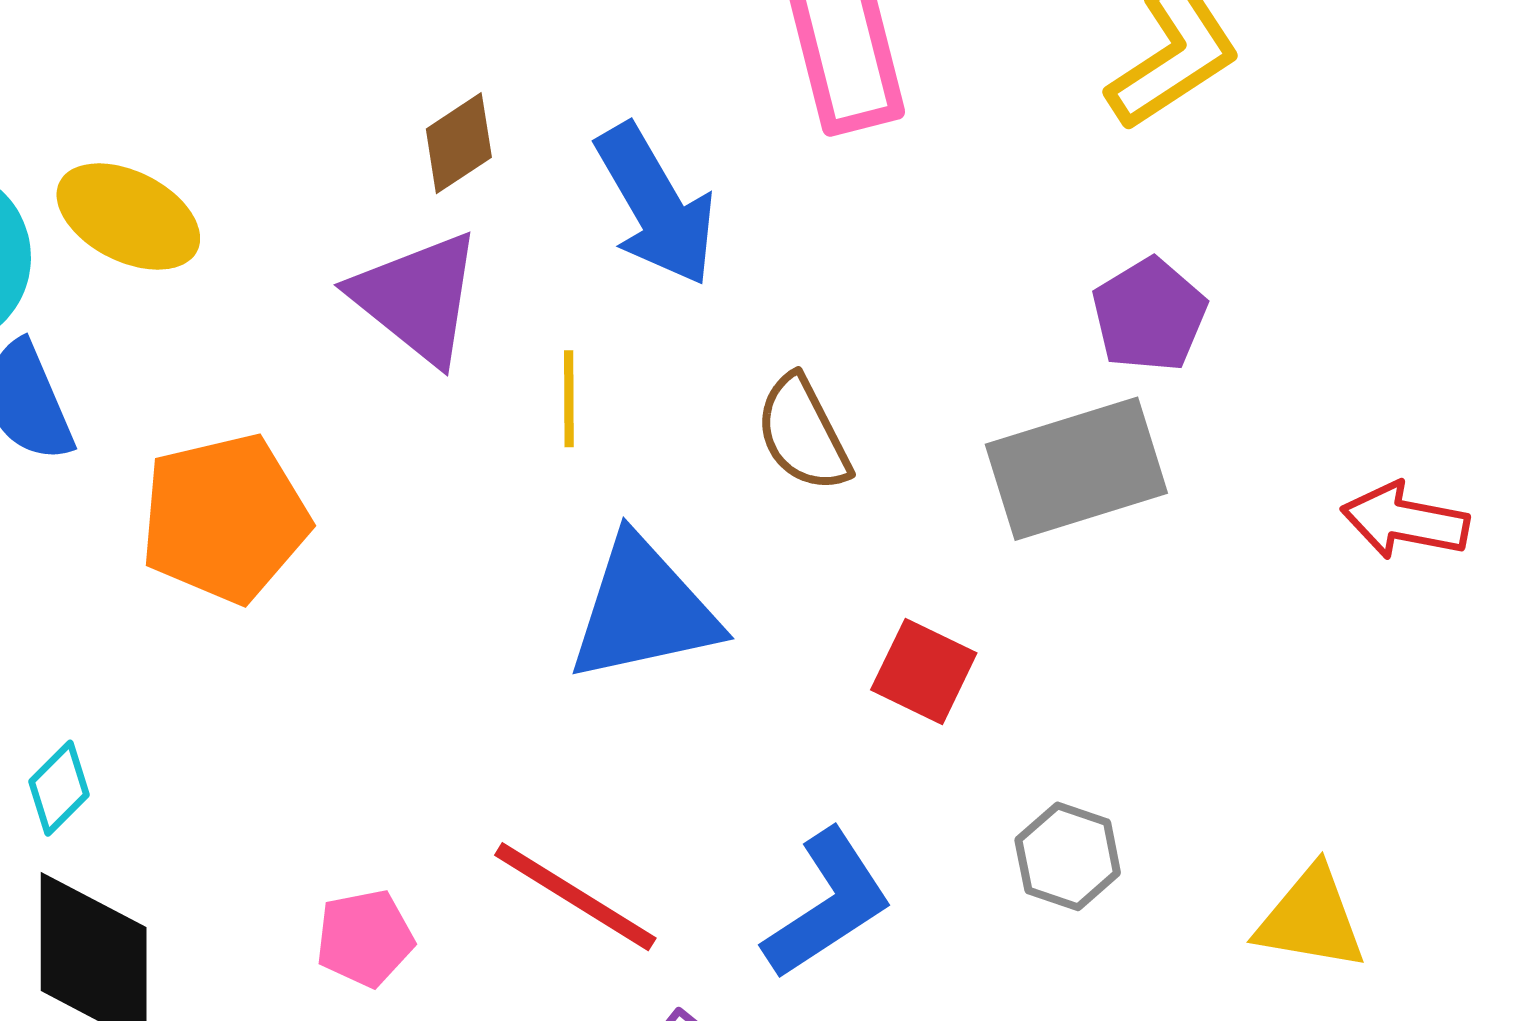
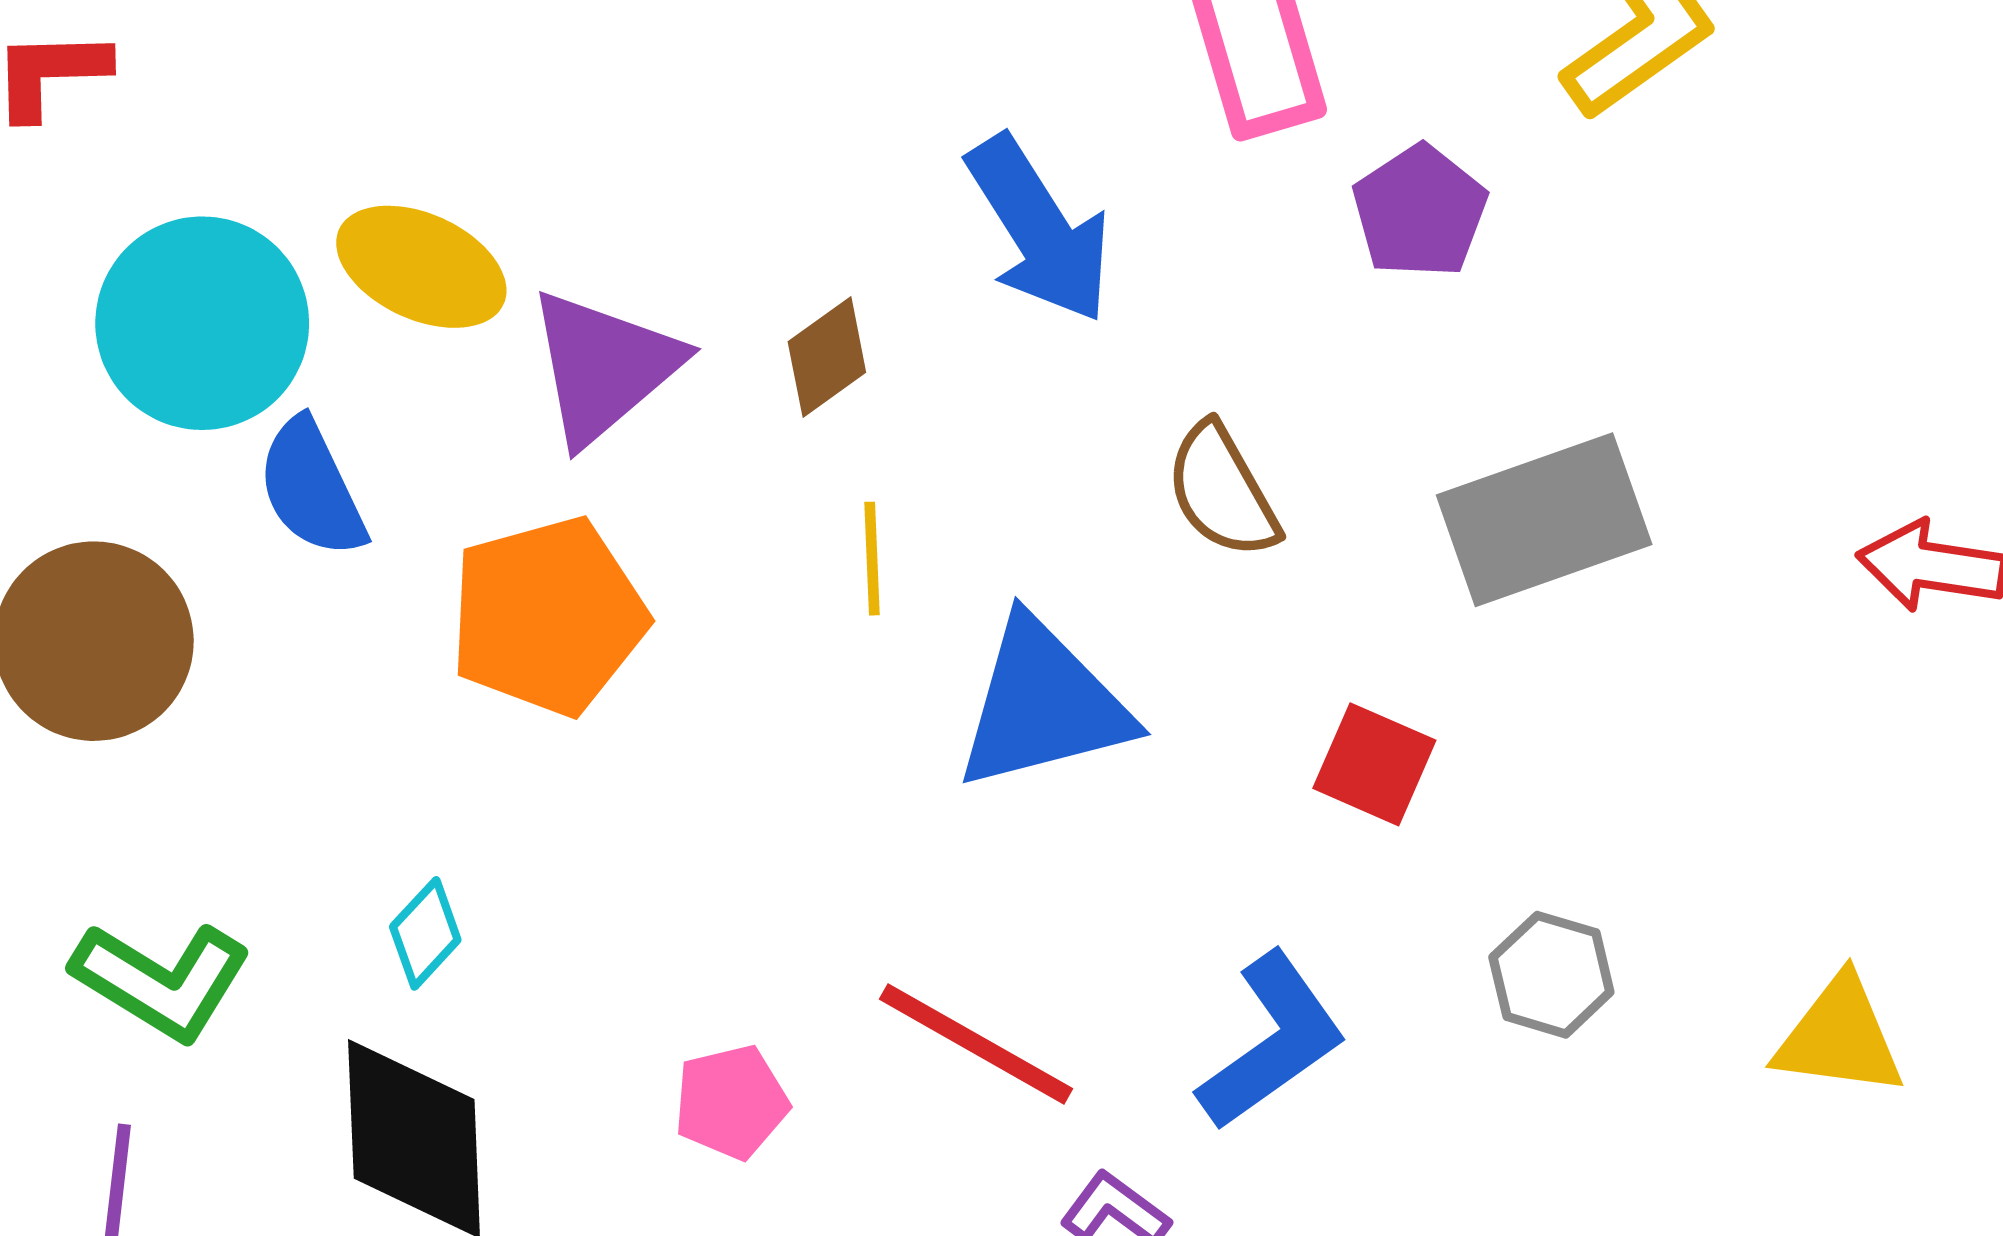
brown diamond: (459, 143) -> (827, 357), moved
purple triangle: (417, 298) -> (604, 367), moved, turned 43
purple pentagon: (1149, 315) -> (1420, 211), moved
yellow line: (569, 399) -> (872, 559), moved
cyan diamond: (59, 788) -> (425, 933), moved

